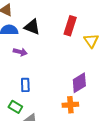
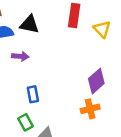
green rectangle: (15, 107) -> (25, 122), turned 40

